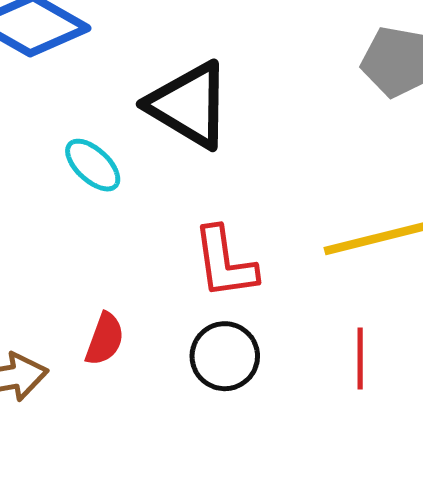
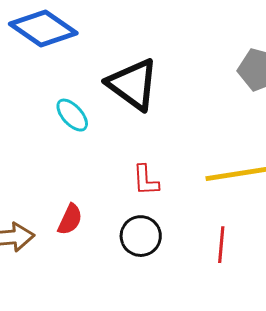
red L-shape: (225, 263) -> (146, 180), size x0.7

